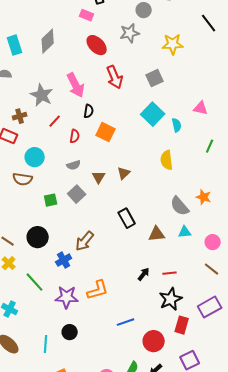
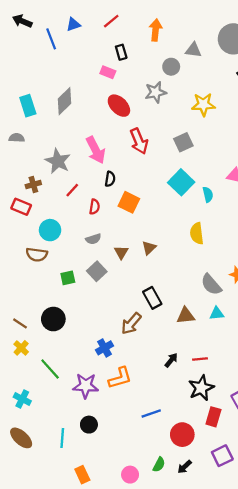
brown arrow: (85, 241) -> (131, 323), moved
blue cross: (64, 260) -> (104, 348), moved

